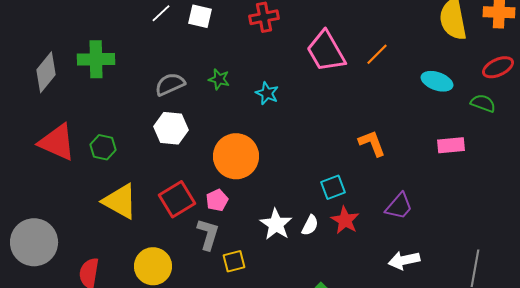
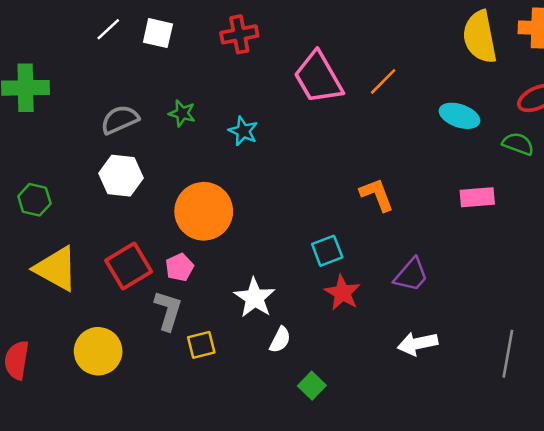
white semicircle: (310, 225) -> (280, 340), moved

